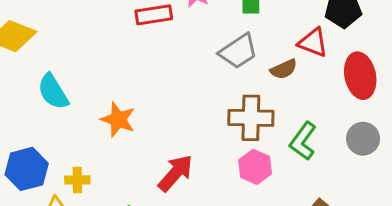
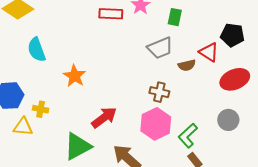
red ellipse: (360, 76) -> (235, 79), turned 68
brown cross: (251, 118) -> (159, 92), size x0.7
green L-shape: (303, 141) -> (188, 136), moved
pink hexagon: (255, 167) -> (156, 124), size x1.4

